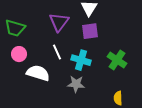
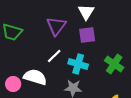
white line: (57, 52) -> (54, 56), turned 70
pink circle: (19, 54) -> (13, 84), moved

